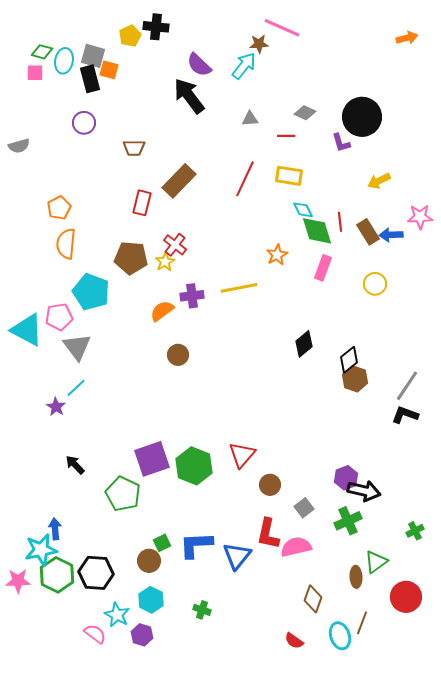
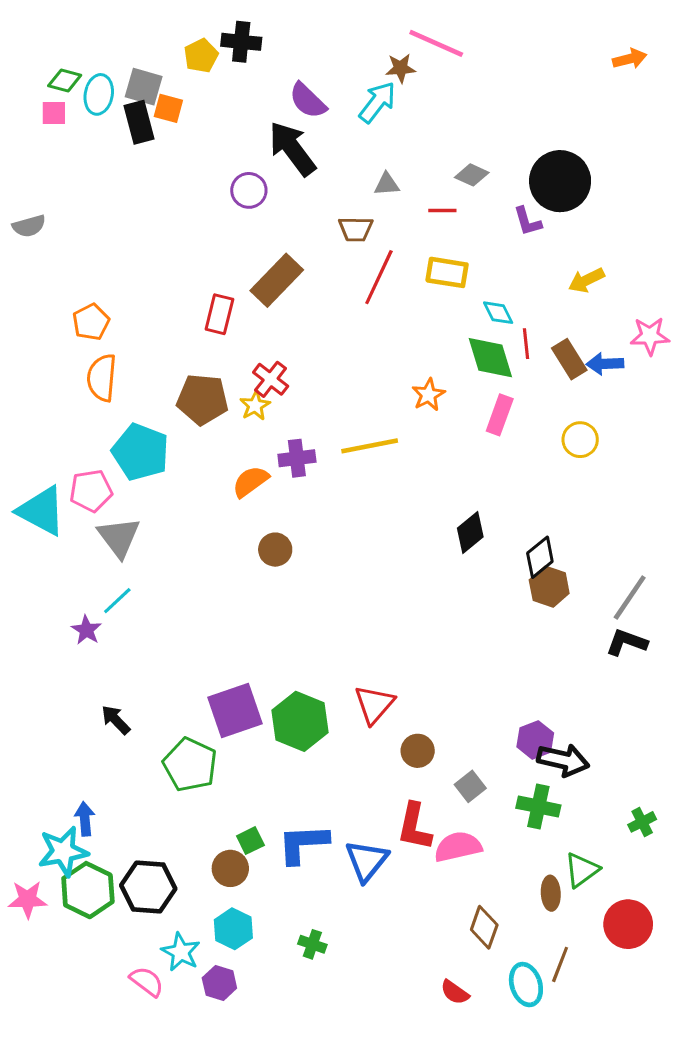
purple circle: (84, 123) -> (249, 190), moved
brown trapezoid: (134, 148) -> (356, 229), moved
cyan diamond: (303, 210) -> (498, 313), moved
green cross: (348, 521) -> (538, 807), turned 36

